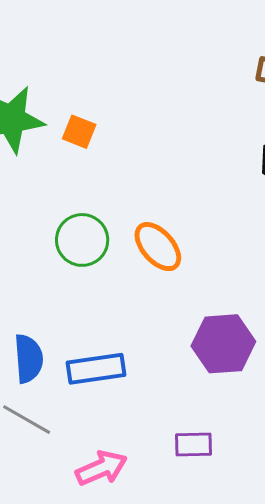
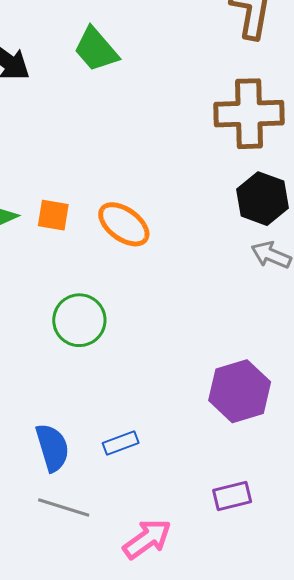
orange ellipse: (158, 247) -> (124, 224), moved
blue rectangle: (96, 369) -> (121, 443), size x0.6

